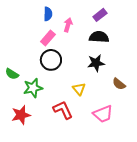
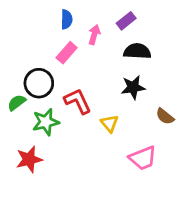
purple rectangle: (100, 15) -> (126, 21), moved
black circle: (51, 60) -> (39, 83), moved
green semicircle: (12, 74) -> (17, 103), turned 112
red L-shape: (63, 110) -> (78, 101), moved

